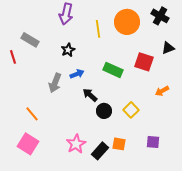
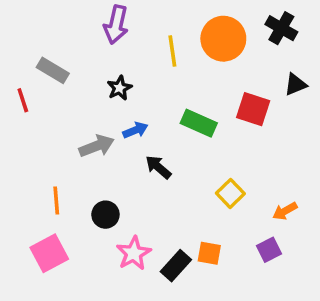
gray arrow: (55, 83) -> (97, 146), turned -132
orange arrow: (162, 91) -> (285, 211), moved
black circle: (104, 111) -> (105, 215), moved
orange line: (32, 114) -> (56, 201), turned 35
purple square: (153, 142) -> (269, 250), turned -32
pink square: (28, 144) -> (49, 253), turned 30

